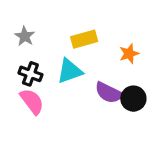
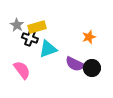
yellow rectangle: (84, 39) -> (37, 27), moved
black cross: (30, 74) -> (30, 38), moved

